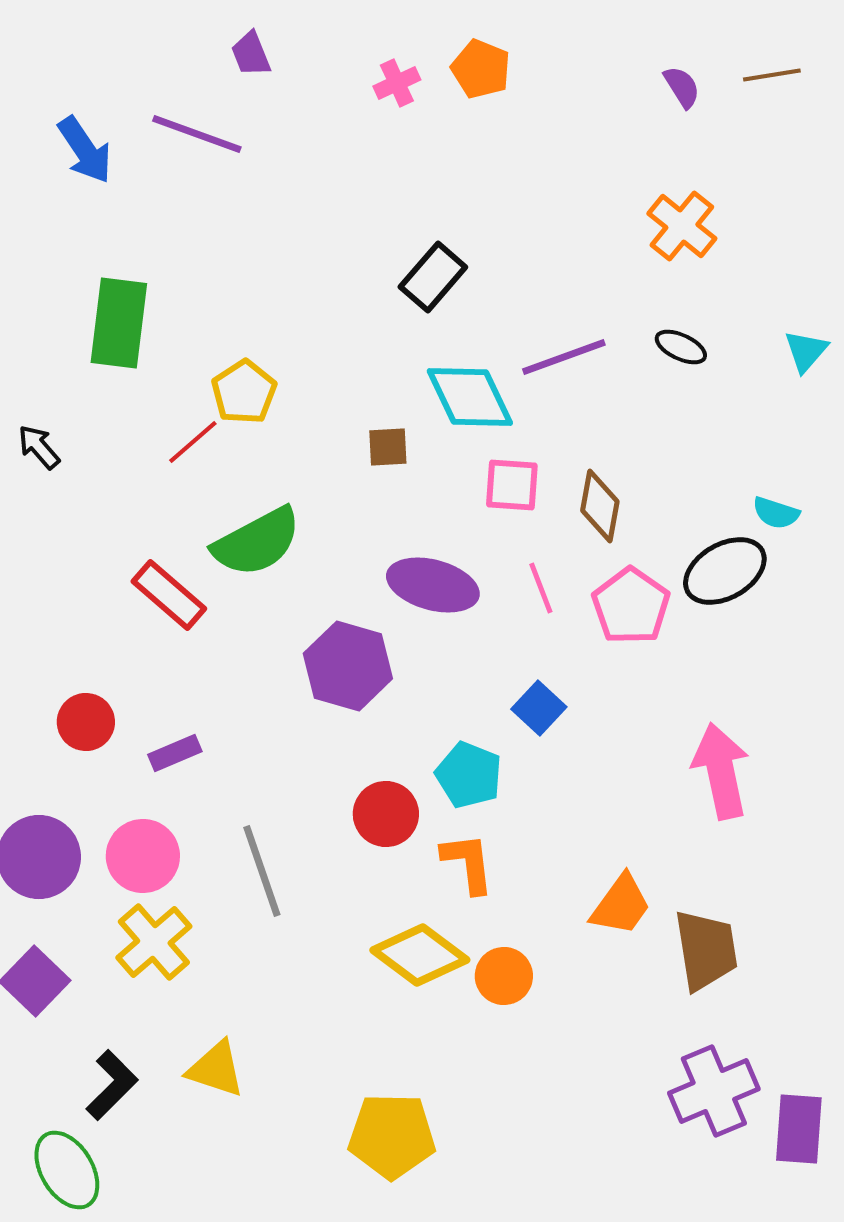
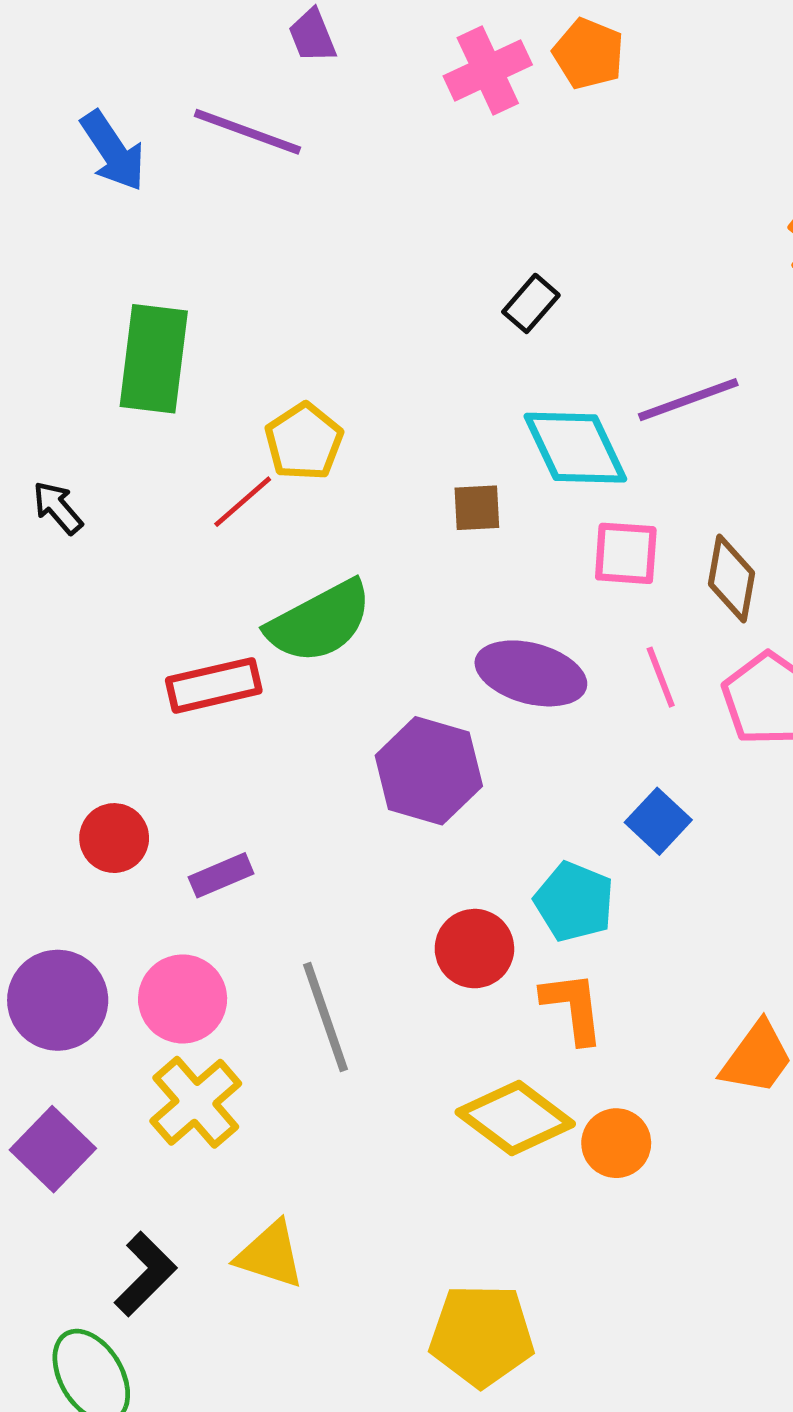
pink cross: (397, 83) -> (488, 70), size x1.5
black rectangle: (433, 277) -> (531, 303), size x0.7
red rectangle: (169, 595) -> (214, 685), turned -54

